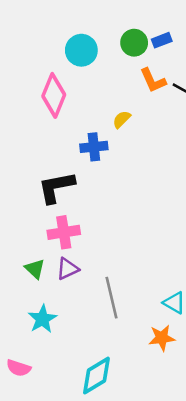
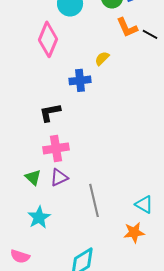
black L-shape: (56, 187) -> (50, 112), size x0.7

